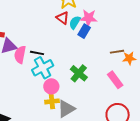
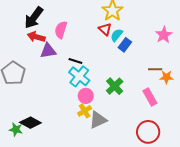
pink star: (89, 18) -> (164, 35), moved, turned 30
pink semicircle: (20, 55) -> (61, 30), moved
cyan cross: (43, 68) -> (79, 76), turned -30
yellow cross: (52, 101) -> (85, 111), turned -32

